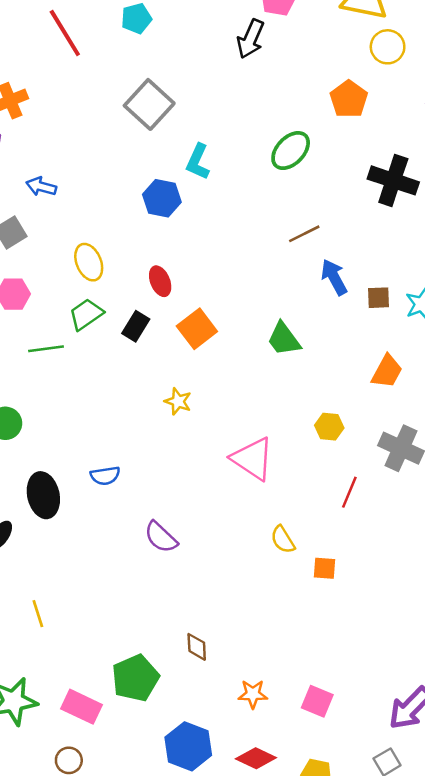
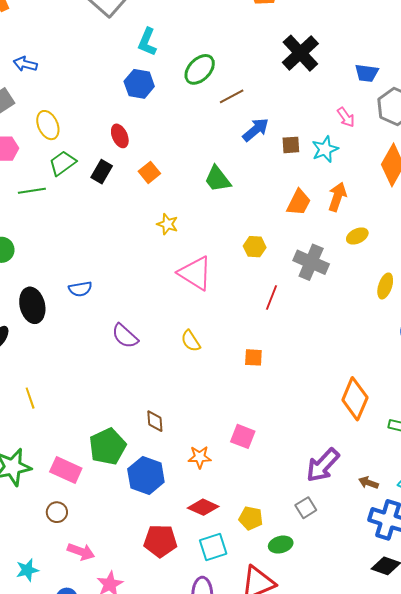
green ellipse: (291, 151) -> (200, 69), moved
black cross: (393, 180) -> (300, 53), turned 30
blue hexagon: (162, 198) -> (139, 84), moved
yellow ellipse: (89, 262) -> (48, 125), moved
blue arrow: (334, 277) -> (256, 130), turned 80
orange square: (197, 329) -> (149, 172), size x0.7
yellow star: (178, 401) -> (167, 224), moved
yellow semicircle: (283, 540) -> (191, 341), moved
pink square: (317, 701) -> (243, 436), moved
blue hexagon: (188, 746) -> (146, 475), moved

